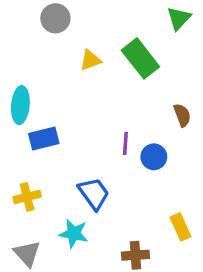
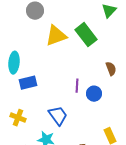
yellow triangle: (90, 60) -> (56, 36), size x1.6
yellow cross: (27, 197) -> (18, 118), turned 35

